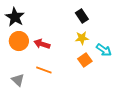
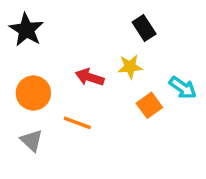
yellow star: (82, 38) -> (130, 67), moved
orange circle: (19, 41) -> (33, 93), moved
red arrow: (42, 44) -> (90, 77), moved

